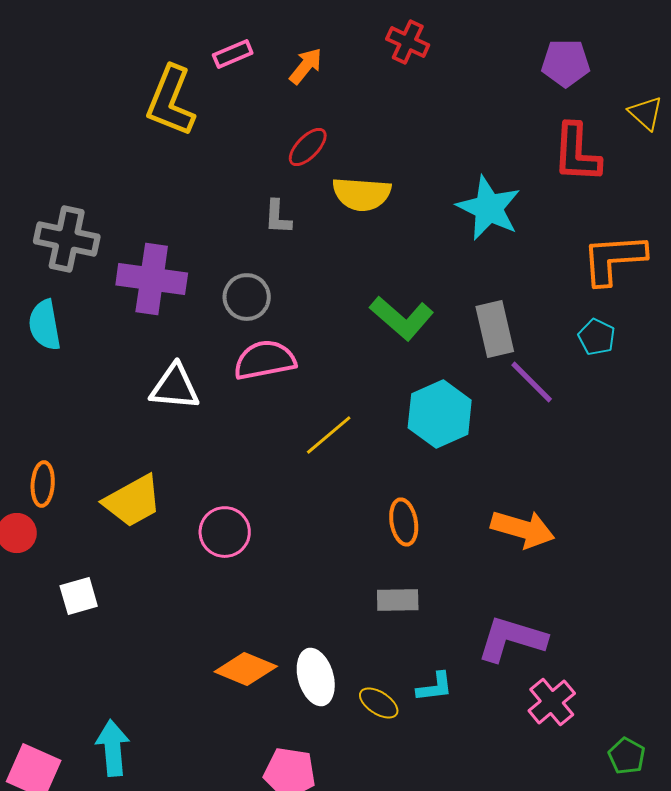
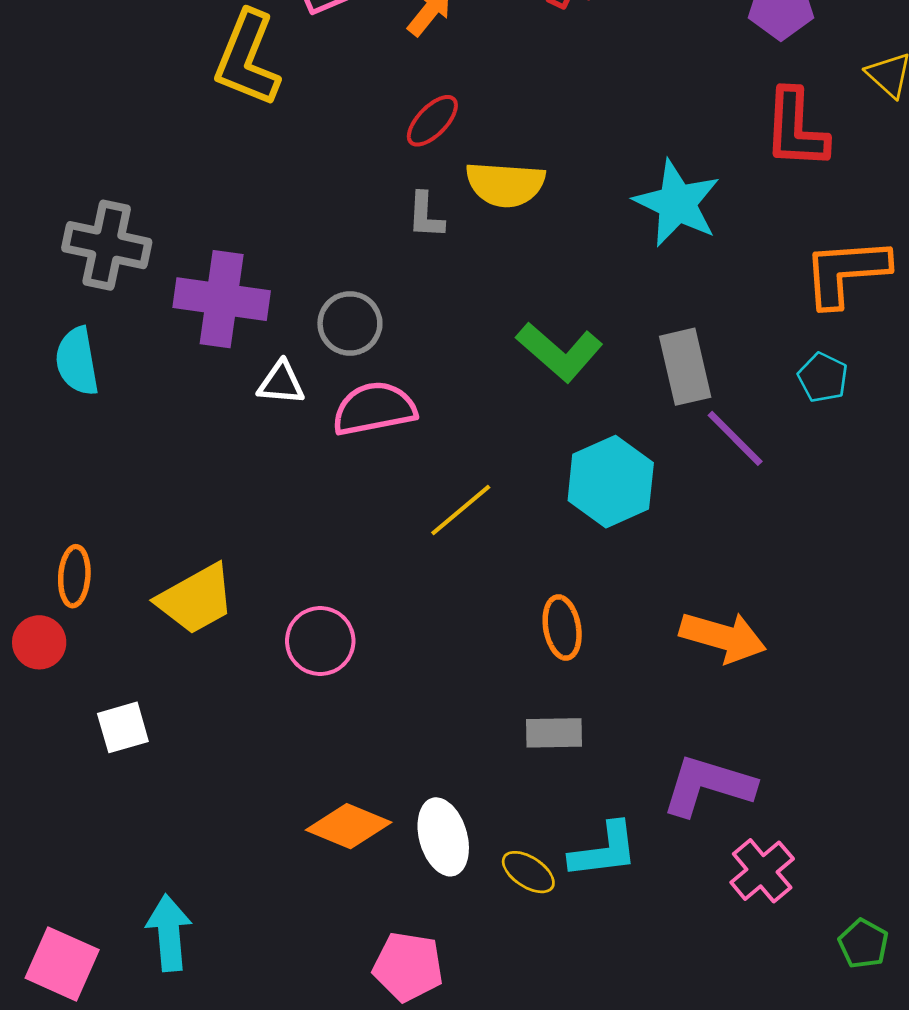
gray L-shape: (278, 217) -> (426, 215), moved
white triangle: (175, 387) -> (281, 383), moved, size x0.7
cyan L-shape: (435, 687) -> (604, 850), size x1.4

